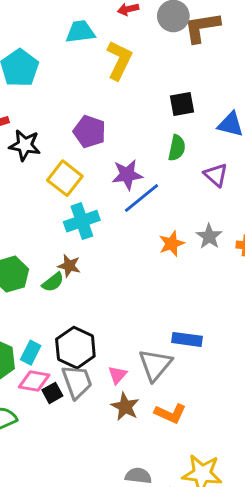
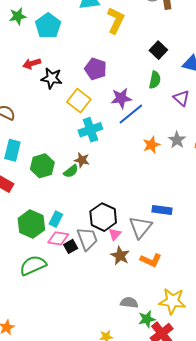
black square: (182, 104) -> (158, 50), turned -36
black hexagon: (75, 348) -> (103, 217), moved

